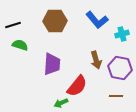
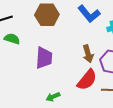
red semicircle: (77, 86) -> (87, 80), moved

